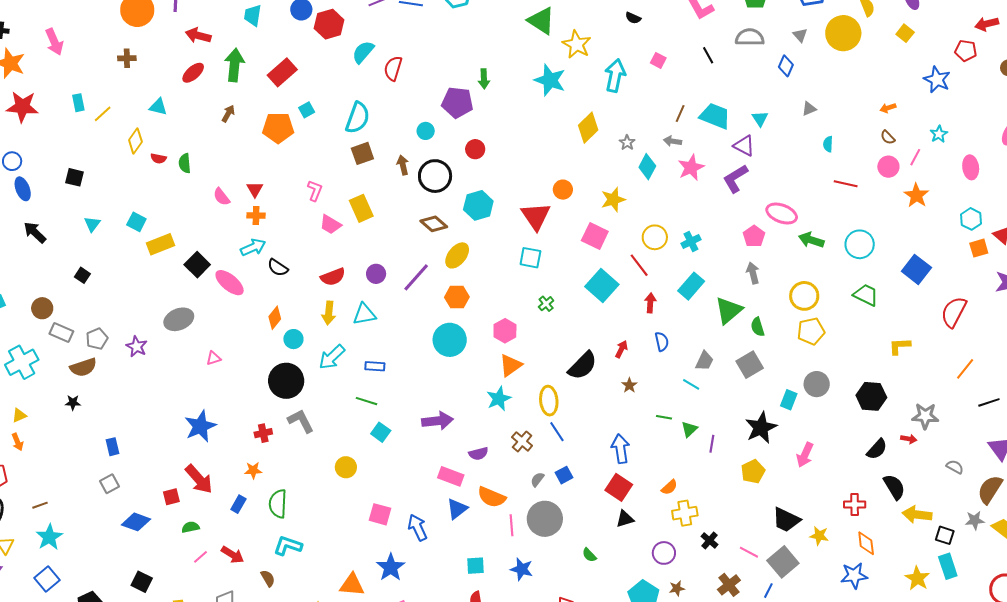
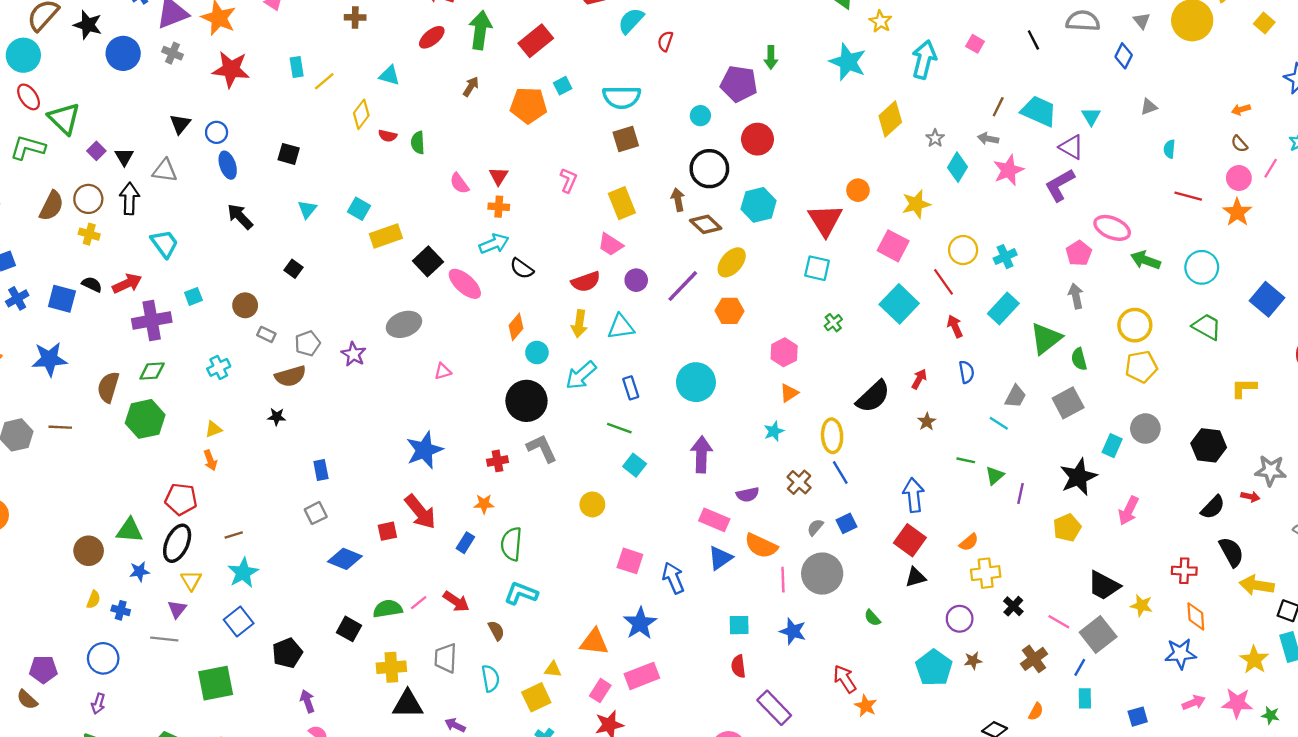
yellow star: (577, 44) -> (880, 21), size x0.7
red semicircle: (393, 68) -> (665, 41), size x0.7
cyan semicircle: (358, 118) -> (622, 97), turned 68
red circle: (475, 149) -> (757, 139), size x1.4
brown arrow: (403, 165) -> (678, 200), moved
orange star: (916, 195) -> (1237, 212), moved
pink trapezoid: (330, 225) -> (611, 244), moved
red arrow: (650, 303) -> (955, 326), turned -30
gray rectangle: (61, 332) -> (266, 334), size x0.7
cyan circle: (450, 340) -> (696, 382), moved
cyan cross: (22, 362) -> (219, 367), size x0.6
orange triangle: (511, 365) -> (789, 393), size x0.7
blue rectangle: (375, 366) -> (631, 388), turned 66
cyan star: (499, 399) -> (774, 431), size x0.7
purple arrow: (438, 421) -> (701, 454), turned -84
green semicircle: (191, 527) -> (388, 609), moved, size x1.4

